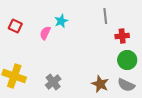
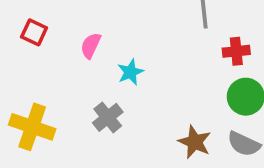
cyan star: (61, 21) -> (130, 72), moved
gray cross: (53, 82) -> (108, 117), moved

